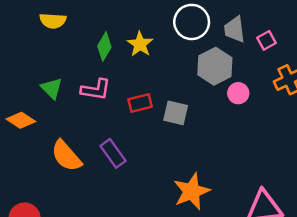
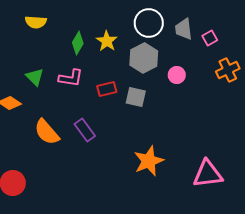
gray hexagon: (215, 66) -> (144, 58), moved
pink circle: (238, 93) -> (177, 75), moved

